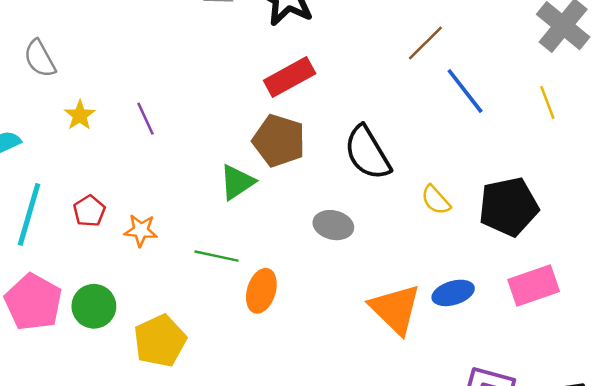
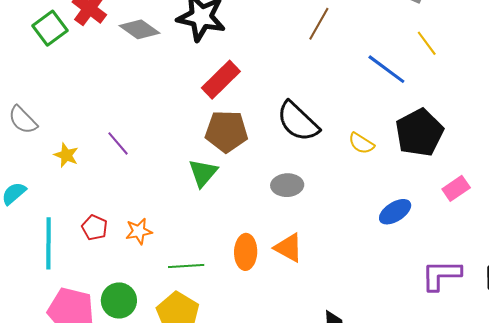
blue line: (465, 91) -> (386, 69), moved
green line: (217, 256) -> (186, 266), moved
pink rectangle: (534, 285) -> (456, 188), size x0.7
orange triangle: (395, 309) -> (289, 248), moved, size x0.7

